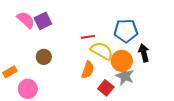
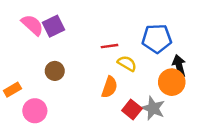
yellow semicircle: (102, 51) -> (127, 63), size x0.7
orange circle: (122, 61) -> (172, 82), moved
gray star: (125, 76) -> (153, 108), moved

